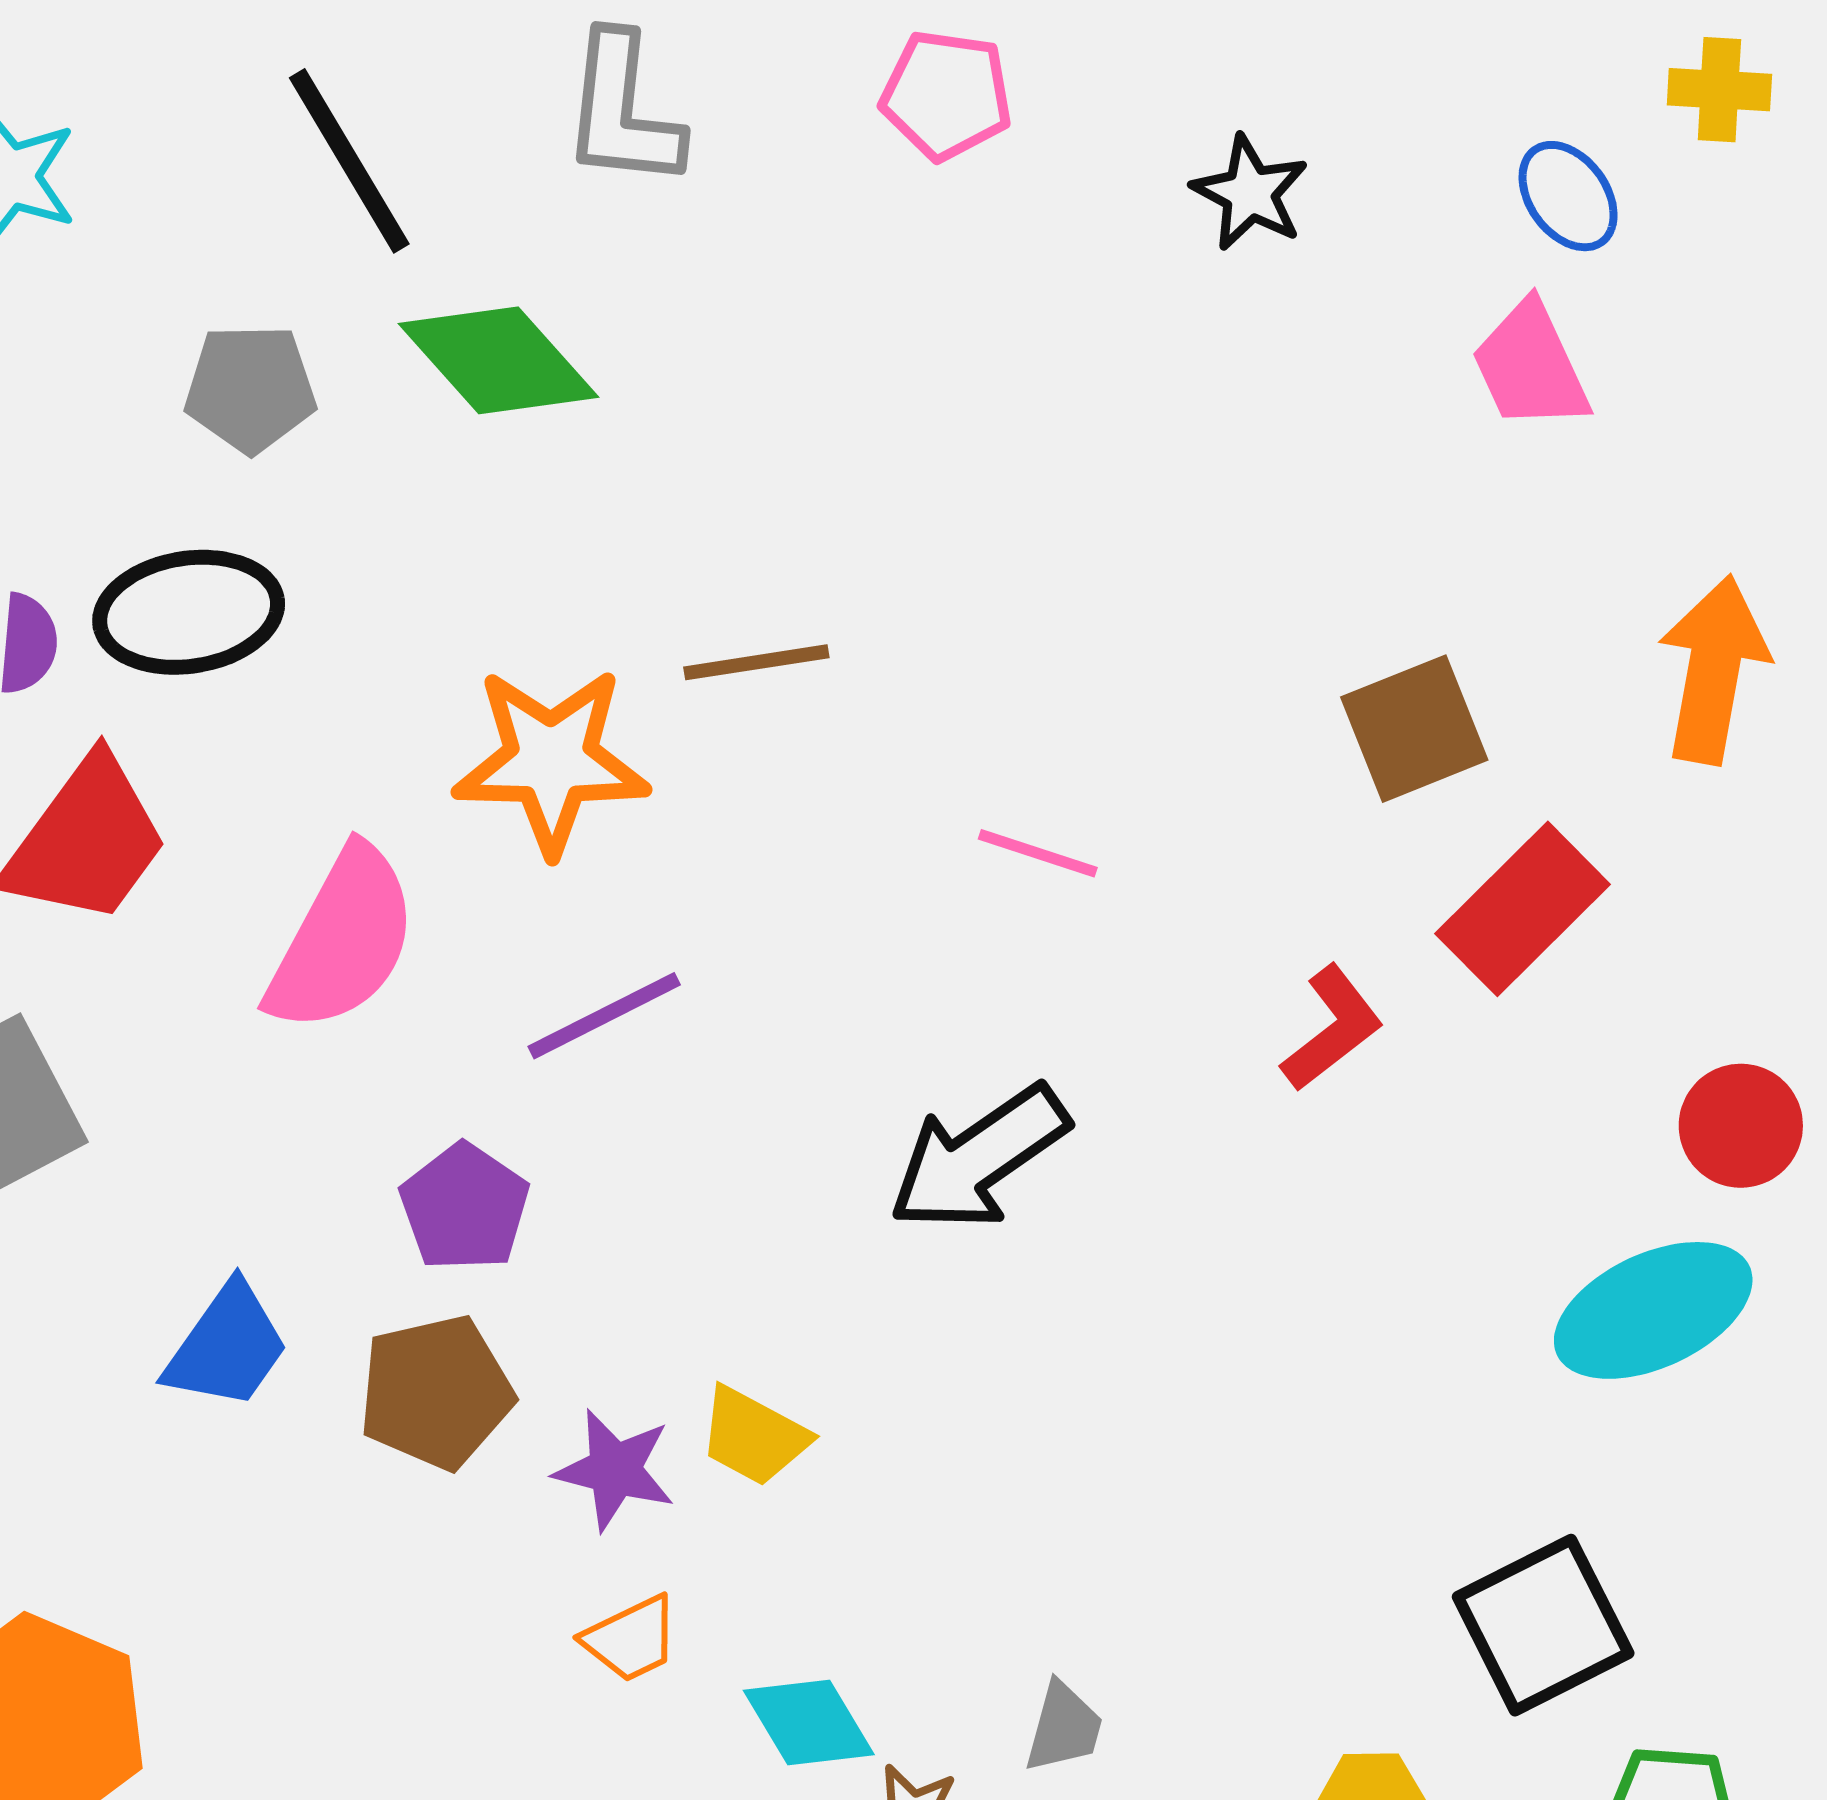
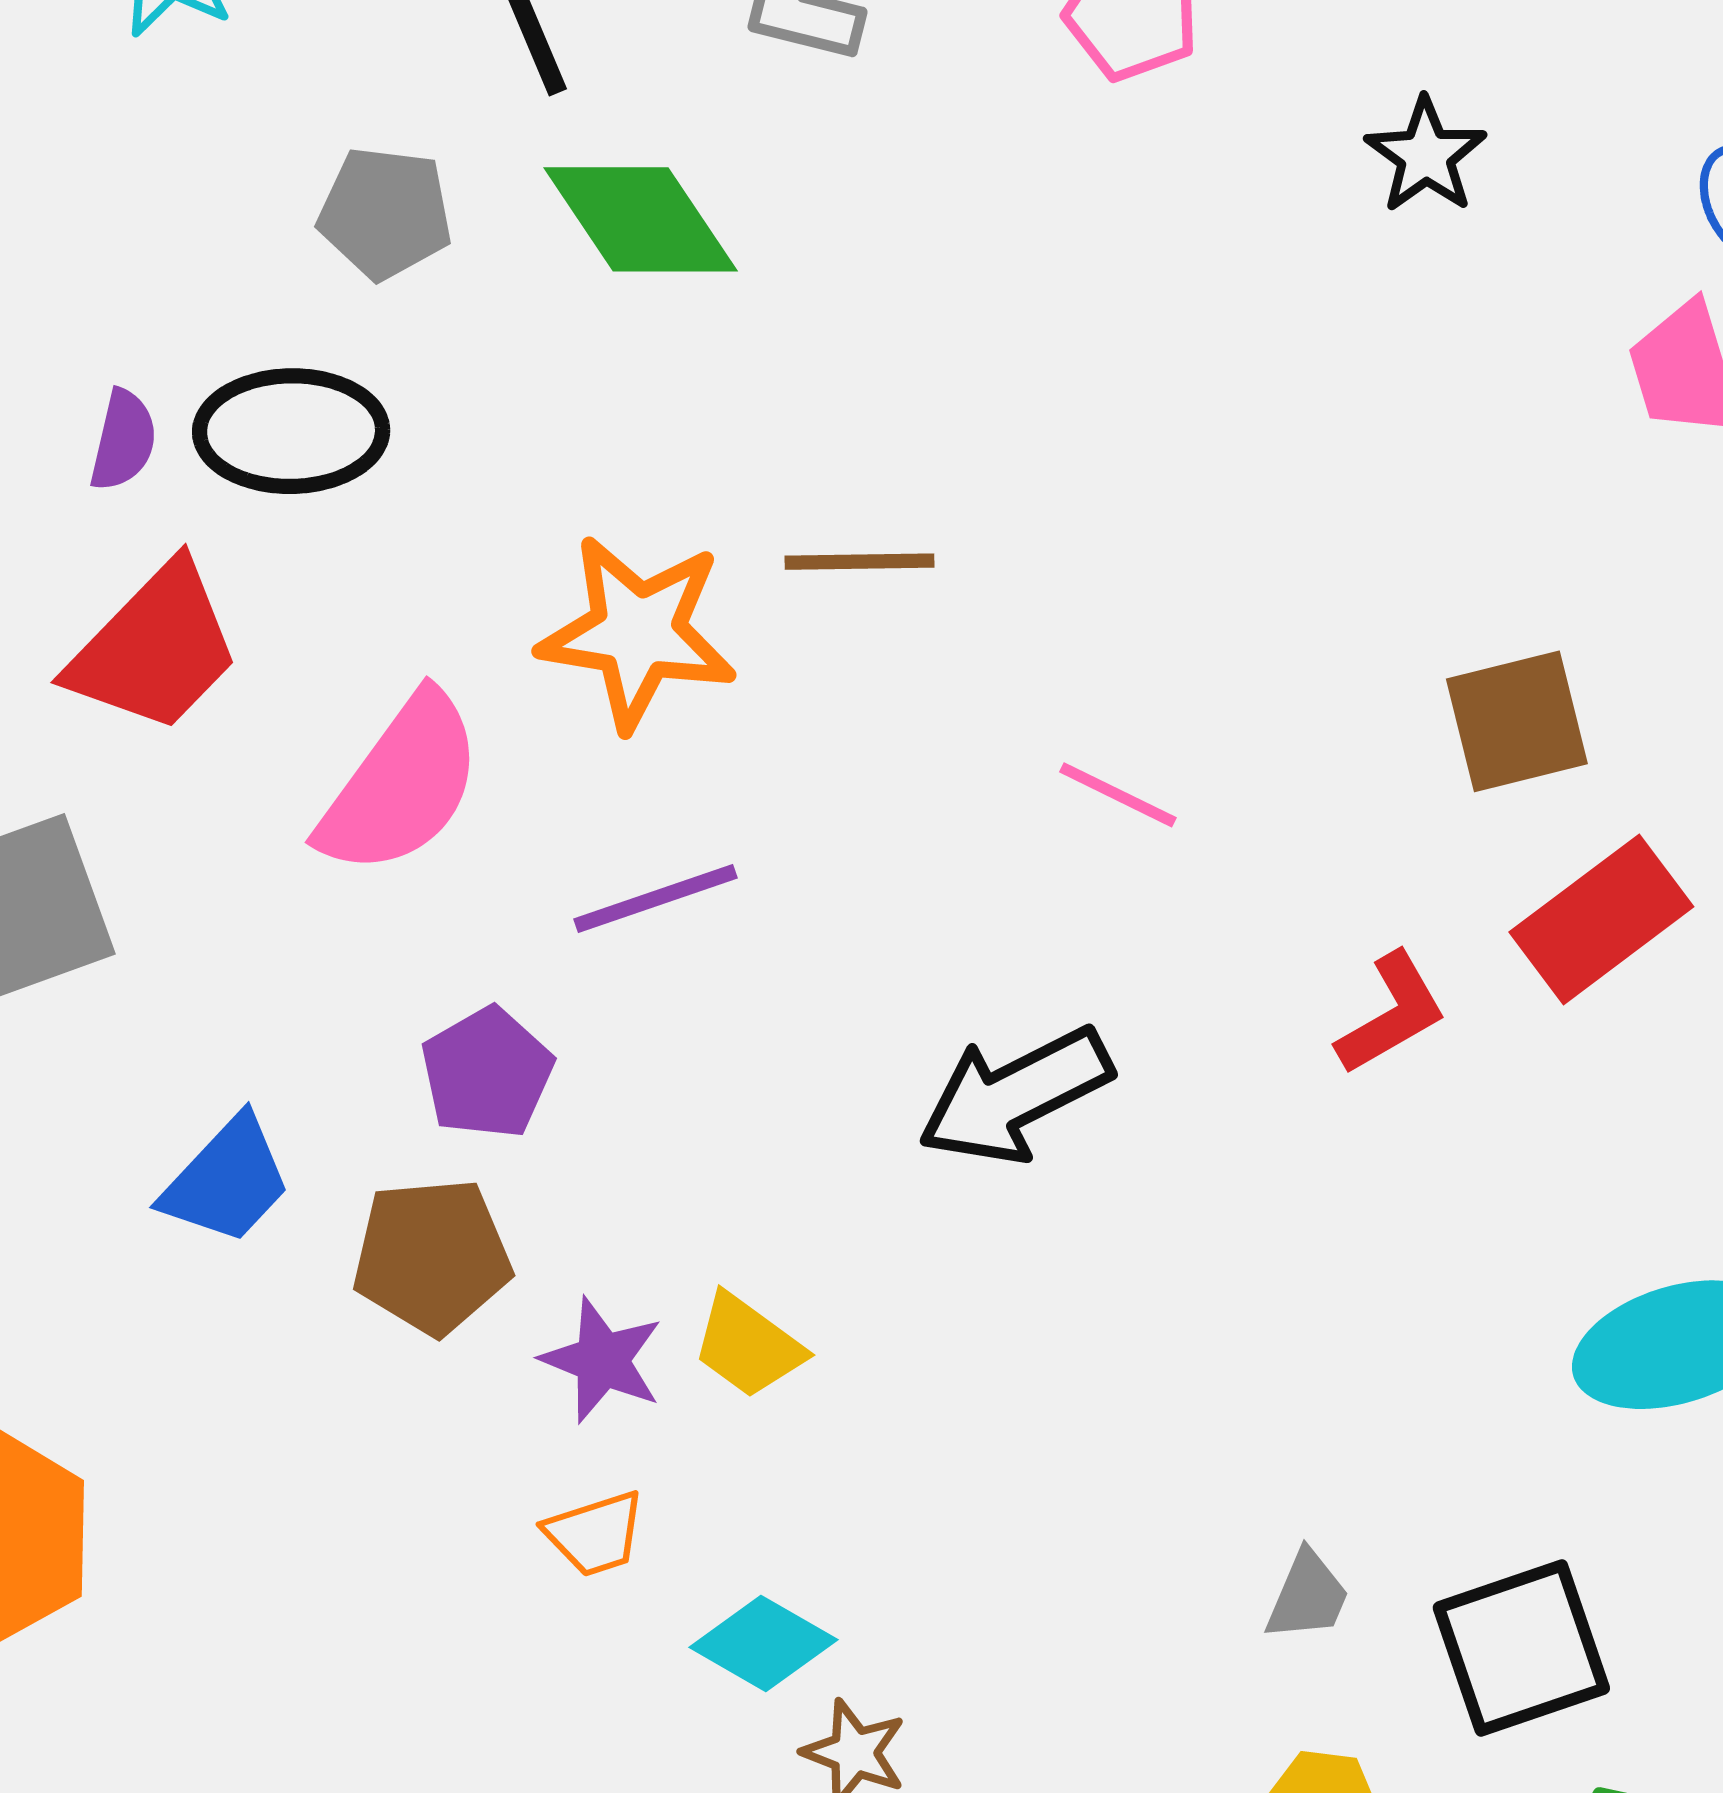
cyan diamond: (809, 1722) -> (763, 1643), turned -37
gray trapezoid: (1064, 1727) -> (1308, 1596), moved

